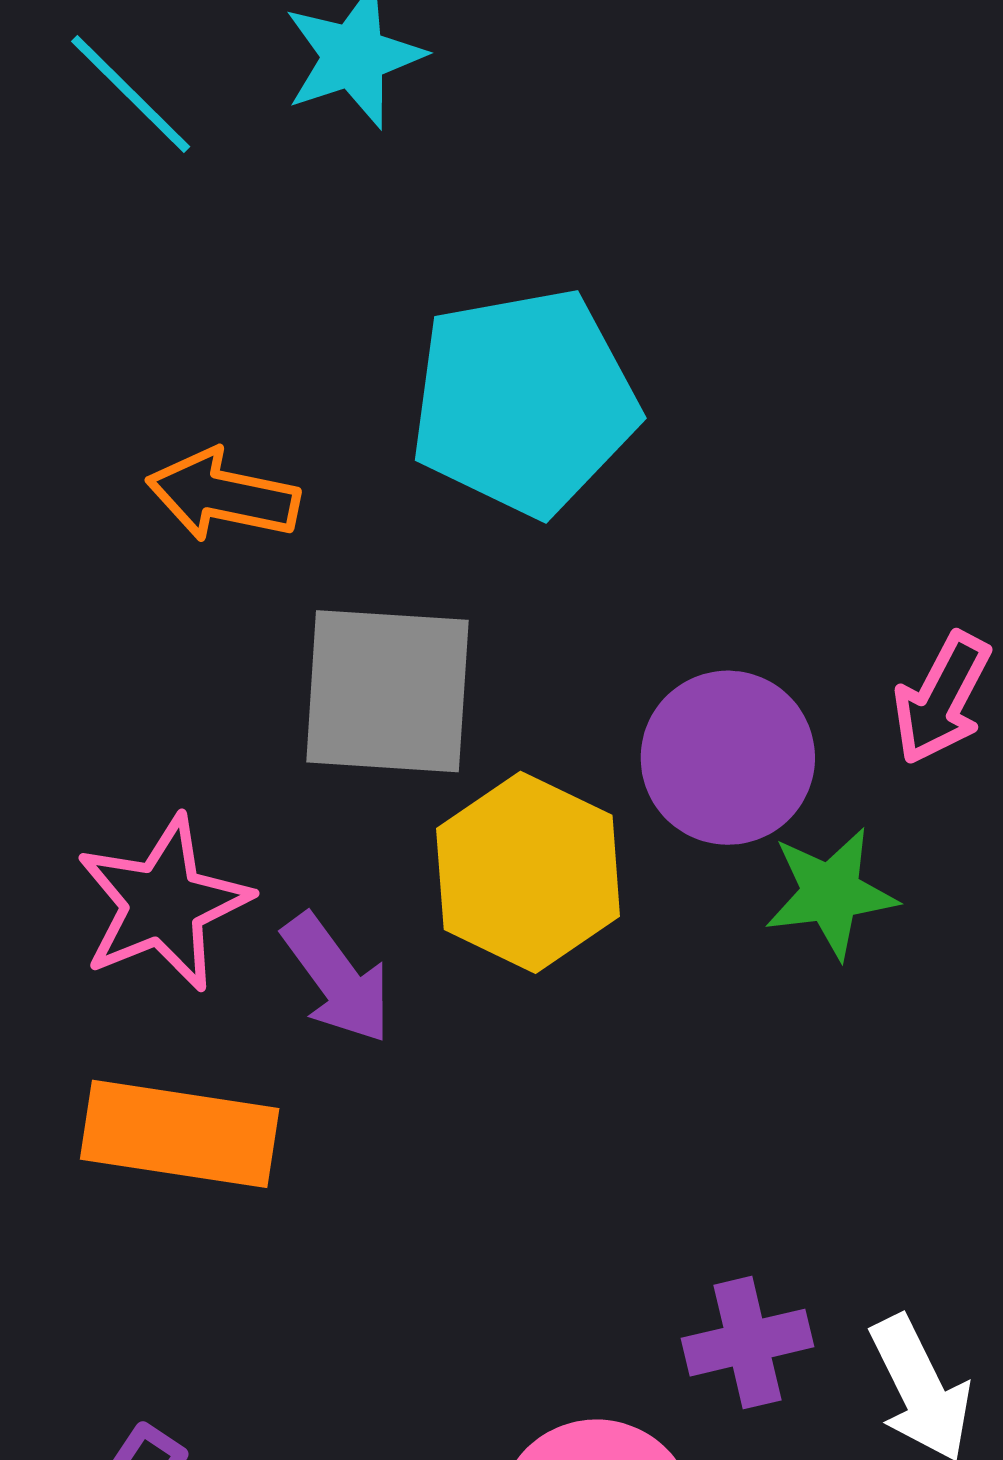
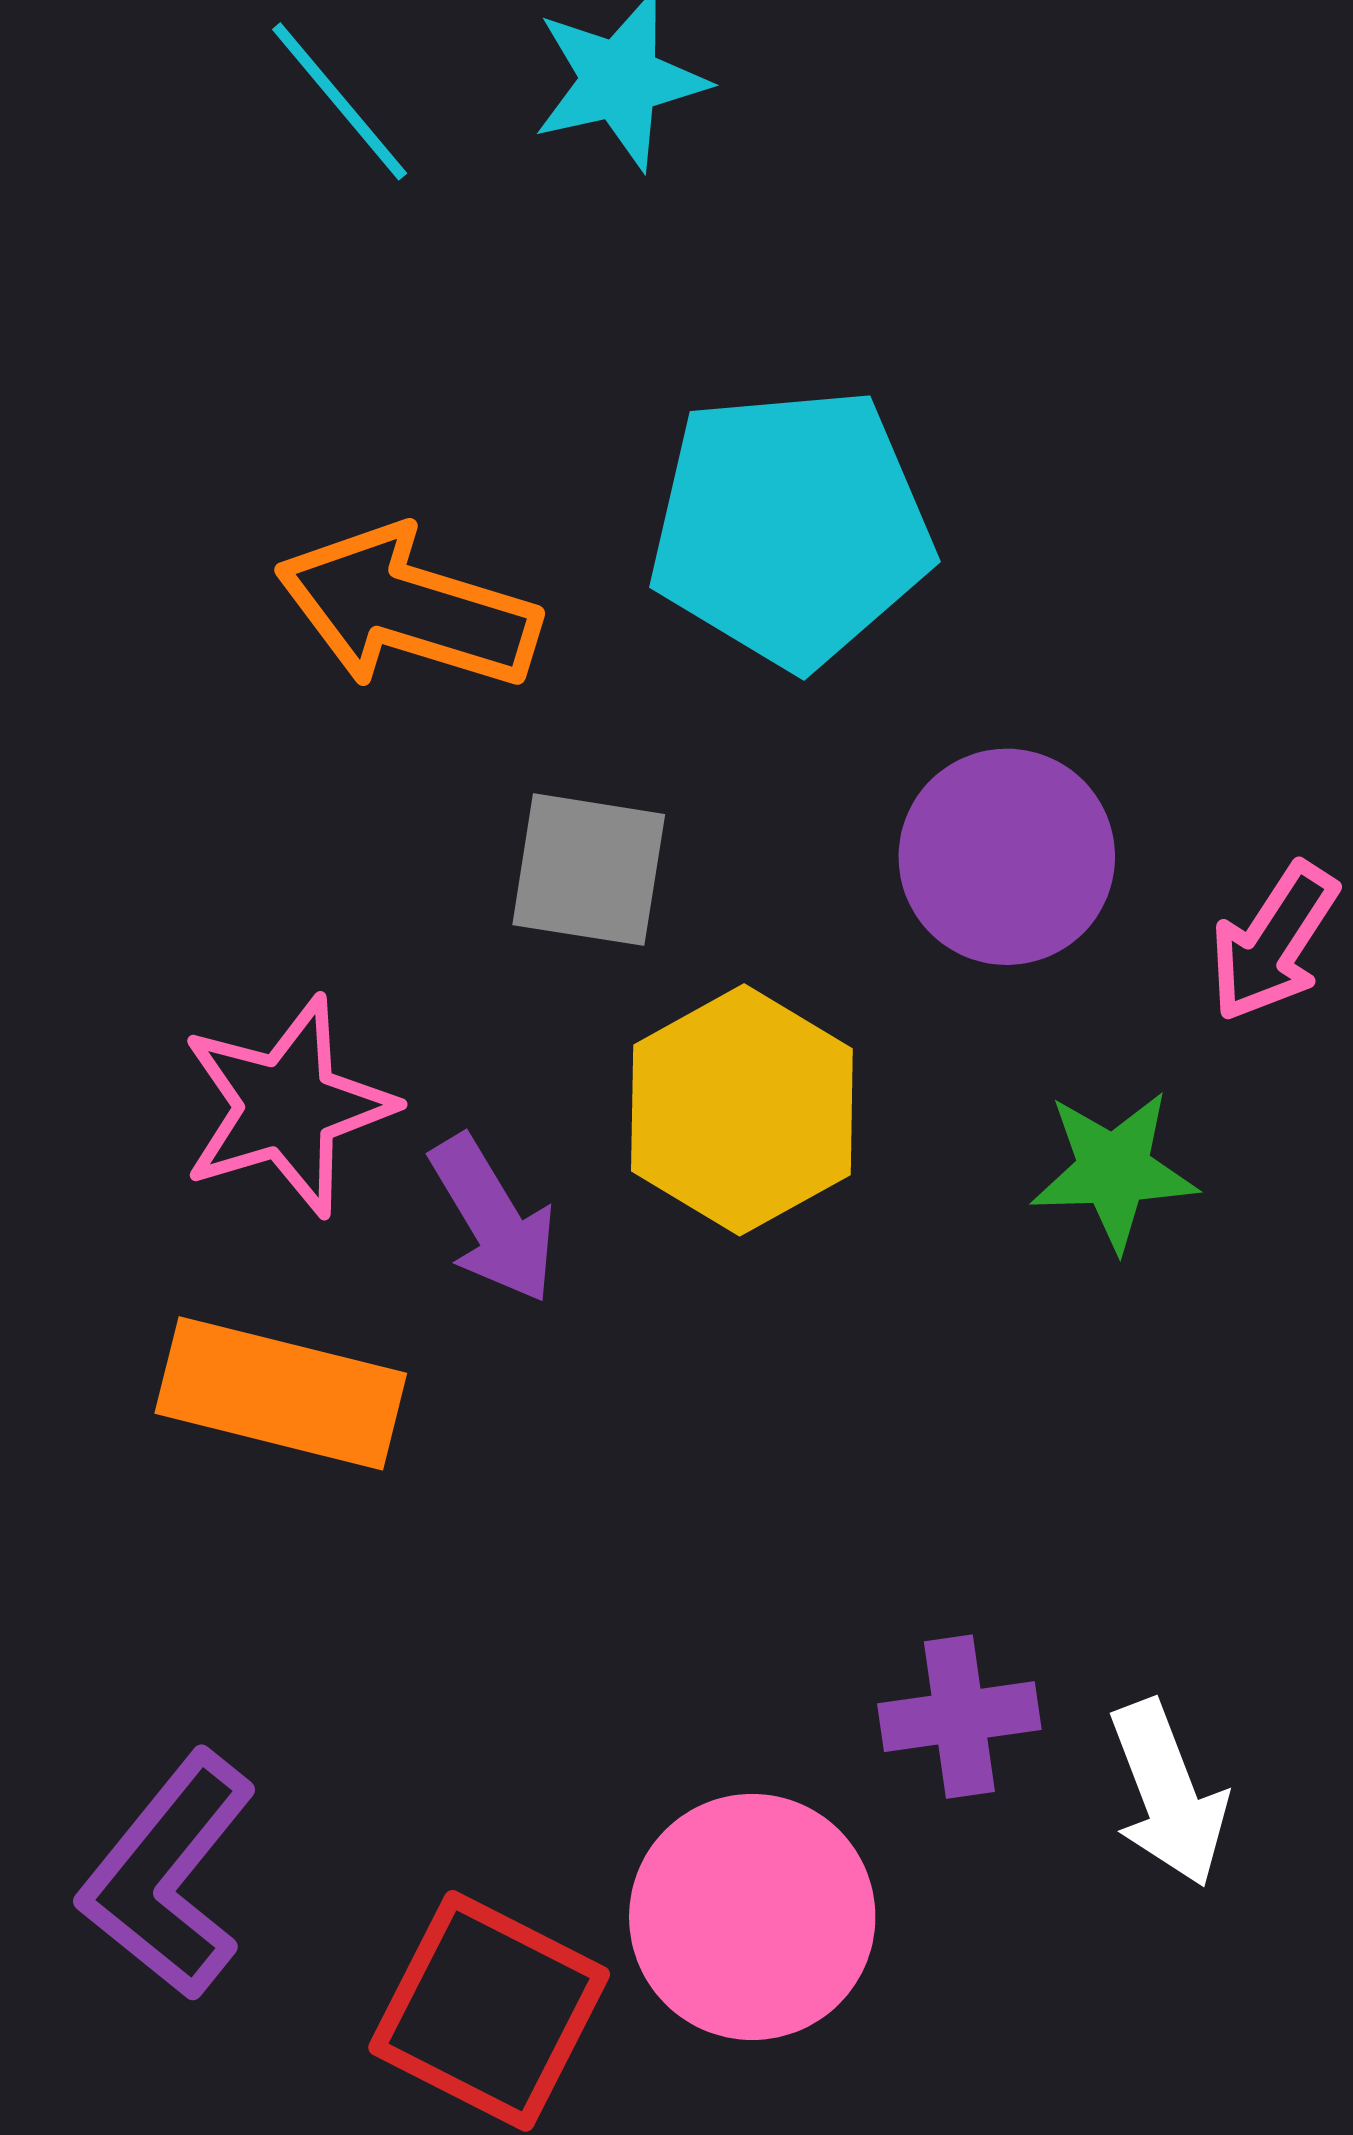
orange arrow: (223, 495) -> (408, 608), size x1.4
gray square: (387, 691) -> (589, 870), size x0.7
purple circle: (728, 758) -> (1007, 857), moved

